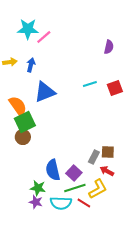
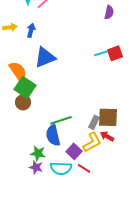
cyan line: (90, 84) -> (101, 53), moved
green square: (25, 122) -> (25, 87), turned -30
brown square: (108, 152) -> (108, 117), size x1.5
purple square: (74, 173) -> (74, 151), moved
green line: (75, 188) -> (61, 120), moved
yellow L-shape: (98, 189) -> (92, 142), moved

